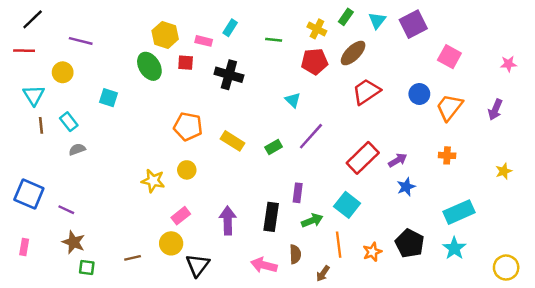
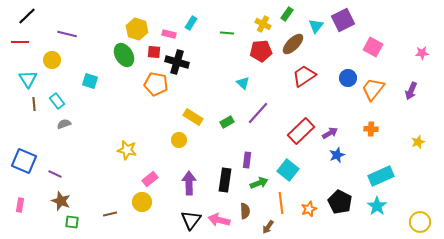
cyan triangle: (377, 20) -> (316, 26), moved
black cross: (229, 75) -> (177, 62), moved
orange pentagon: (188, 127) -> (156, 84), moved
yellow circle: (187, 170) -> (179, 140), moved
black triangle: (198, 265) -> (191, 220), moved

